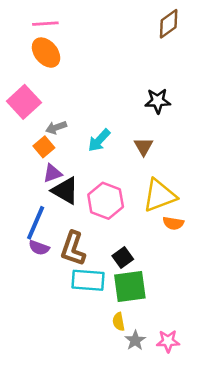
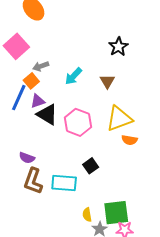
black star: (158, 101) -> (118, 47), turned -30
blue line: (36, 223) -> (19, 98), moved
brown L-shape: (73, 249) -> (33, 181), moved
green square: (130, 287) -> (116, 213), moved

